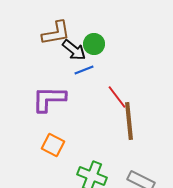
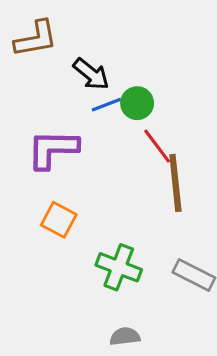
brown L-shape: (56, 33) -> (36, 39), moved
green circle: (94, 44) -> (137, 103), moved

